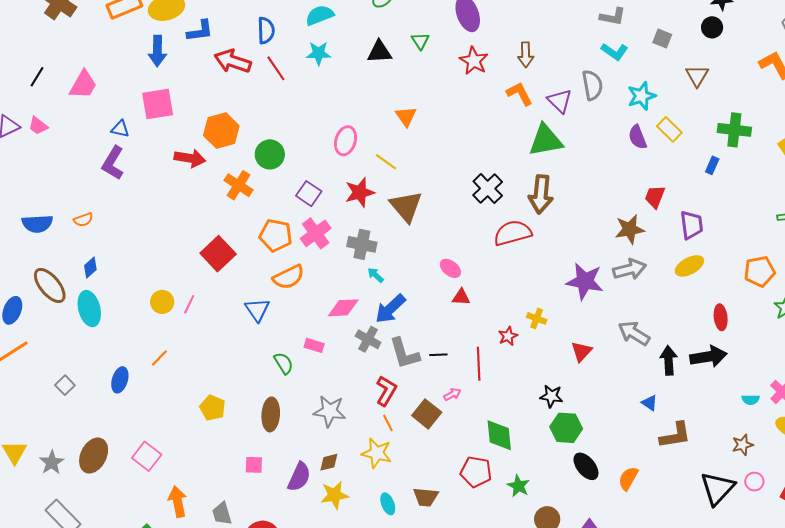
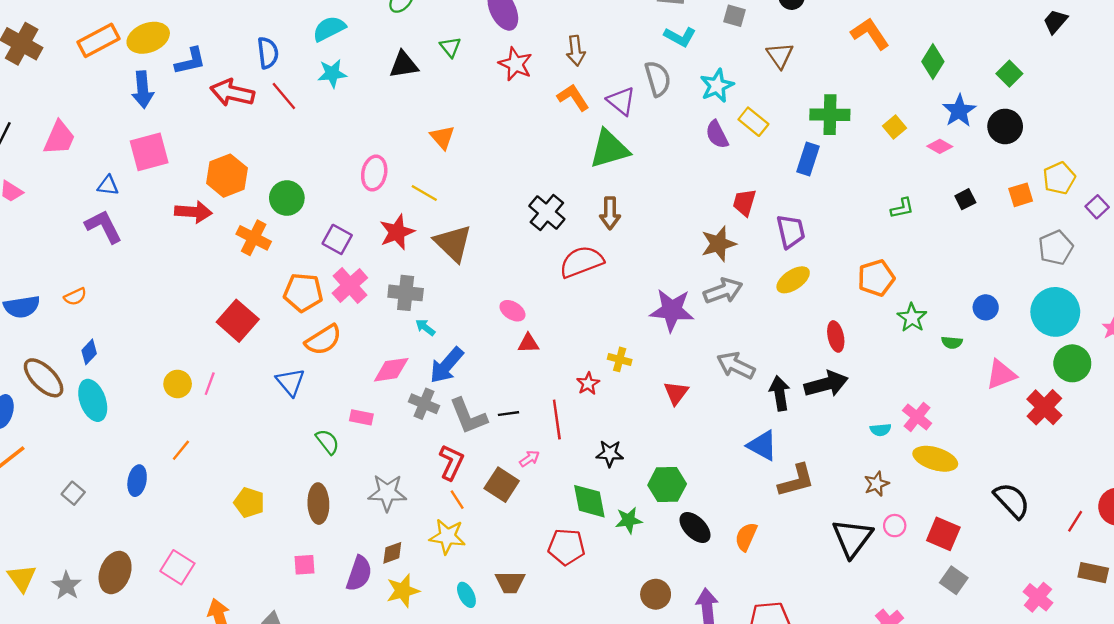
purple L-shape: (113, 163) -> (104, 226), turned 128
blue rectangle: (712, 165) -> (808, 159), size x1.5
brown arrow: (541, 194) -> (610, 213), size x0.7
black star: (551, 396) -> (610, 453), moved
blue triangle: (650, 403) -> (762, 445), size x1.6
green star: (518, 486) -> (629, 520), moved, turned -30

